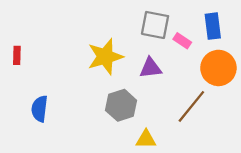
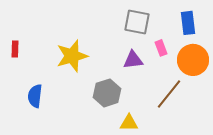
pink rectangle: (182, 41) -> (161, 48), moved, turned 35
yellow star: (105, 57) -> (72, 56), moved

